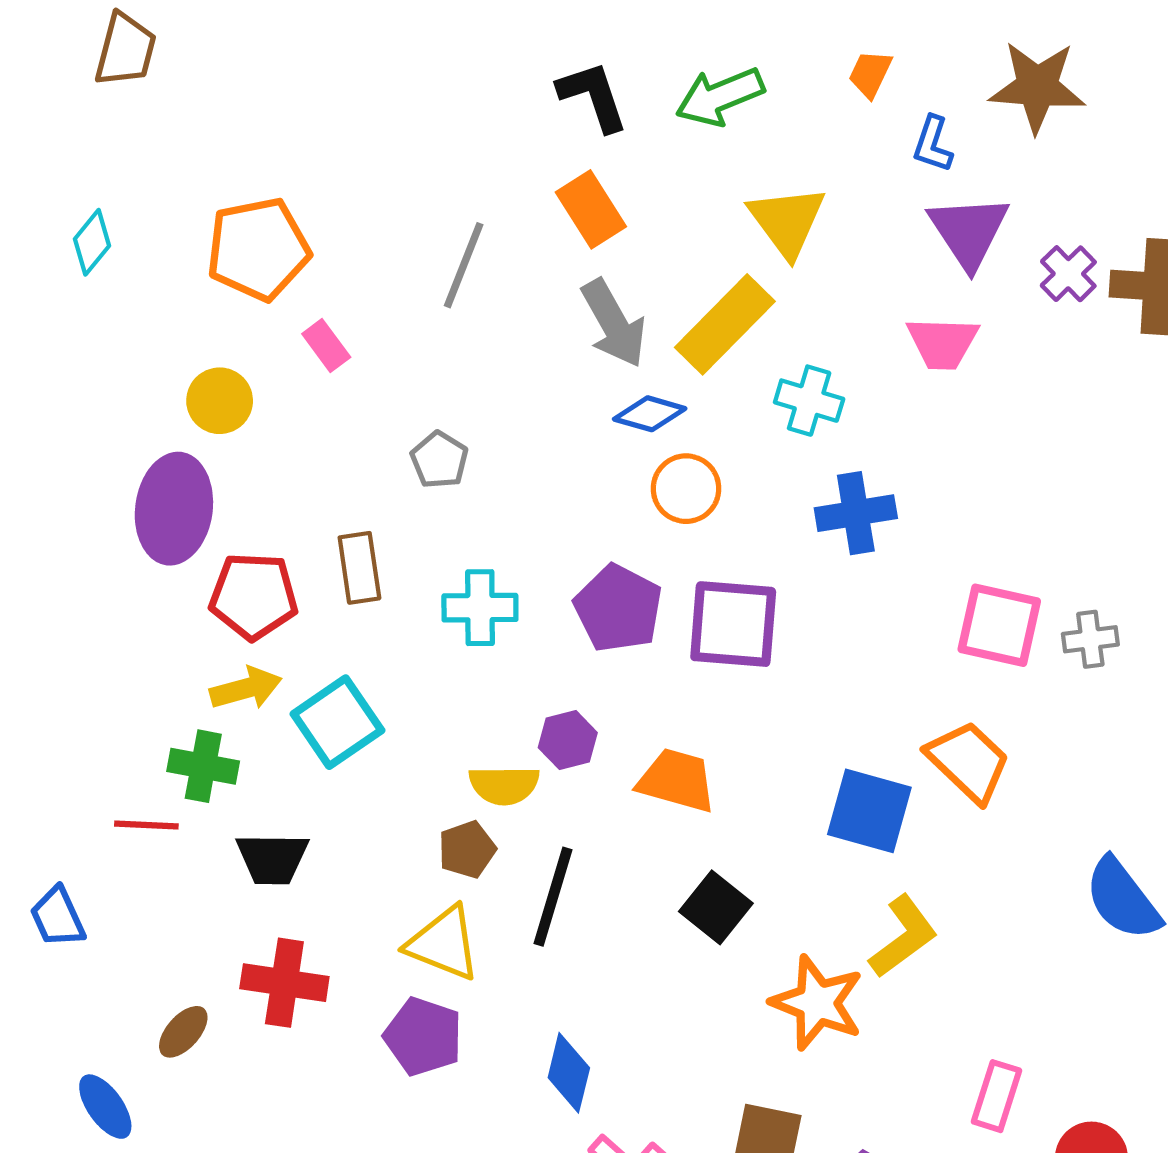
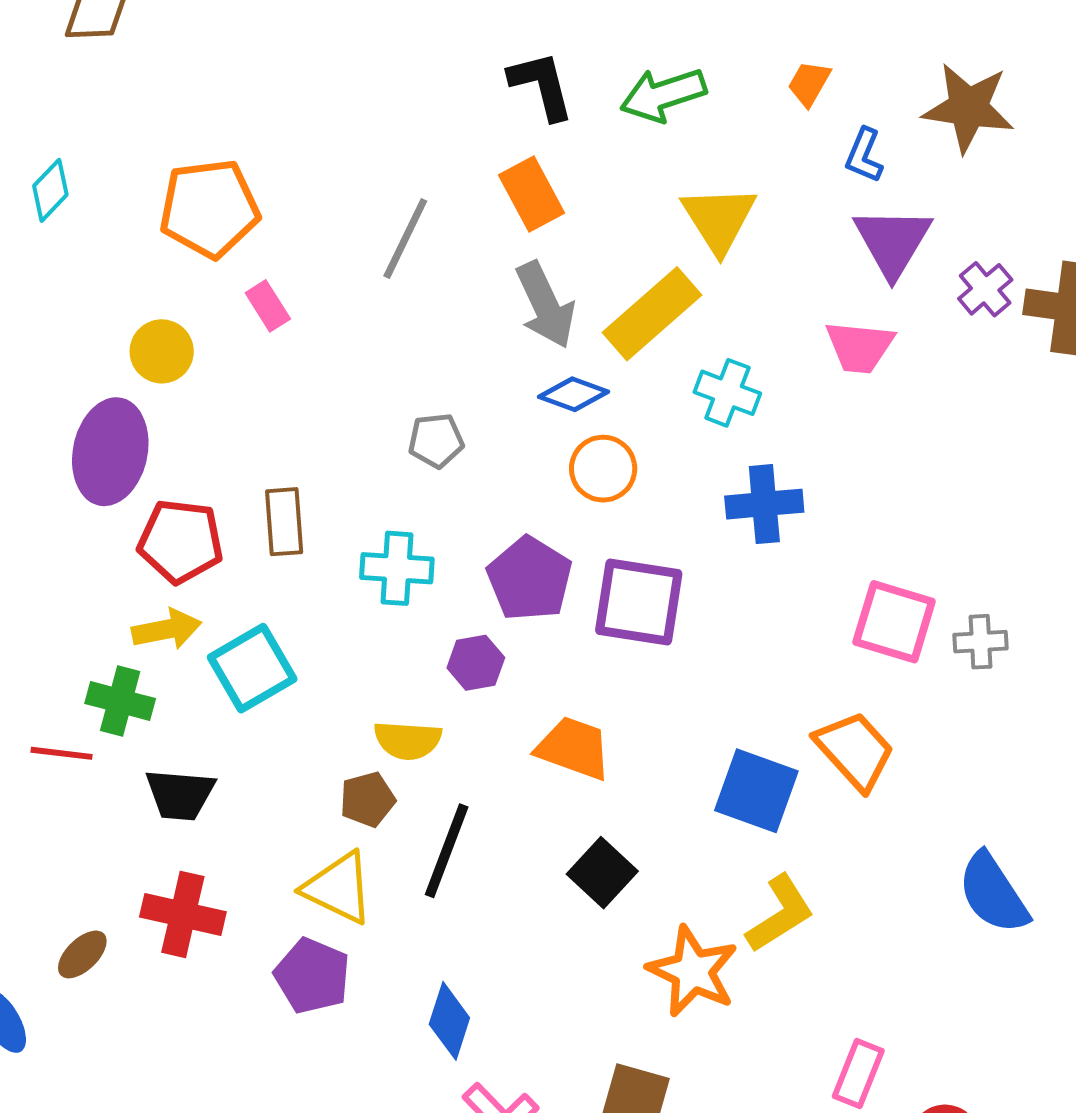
gray pentagon: (439, 460) -> (436, 441), moved, turned 30
purple hexagon: (568, 740) -> (476, 663), moved

